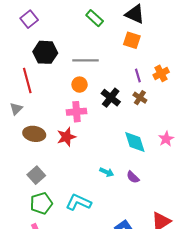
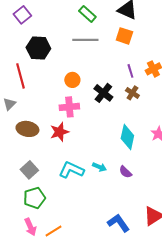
gray line: (86, 60) -> (85, 40), moved
cyan diamond: (135, 142) -> (127, 137), turned 30
cyan L-shape: (79, 202) -> (71, 170), moved

